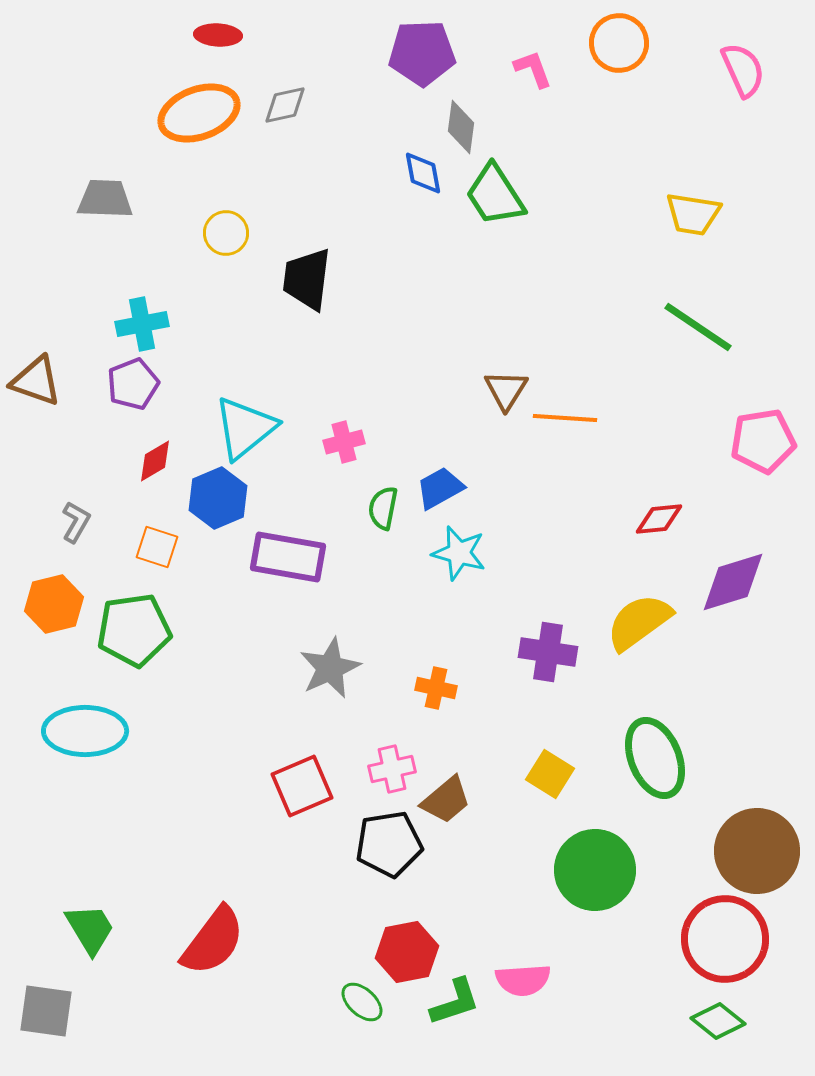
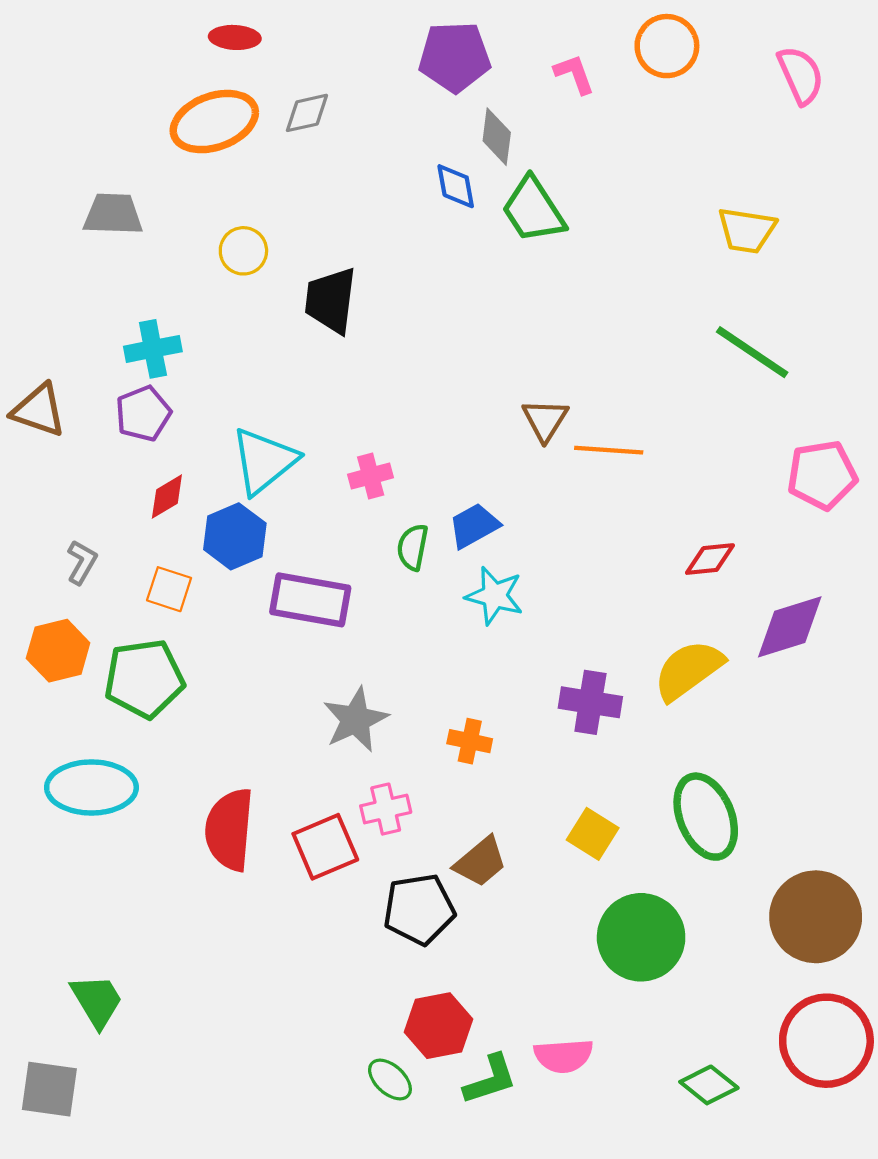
pink cross: (392, 769) -> (386, 809), moved
red circle: (725, 939) -> (826, 1041), moved
red semicircle: (213, 941) -> (229, 830), moved, turned 148
green diamond: (718, 1021) -> (709, 1085), moved

